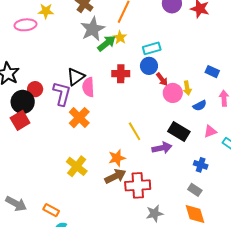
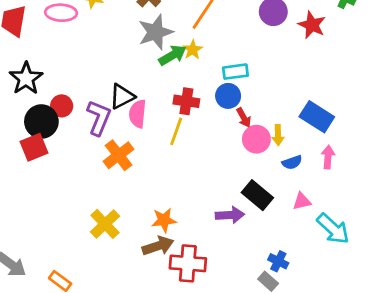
blue rectangle: (212, 72) -> (317, 117), size x1.6
yellow line: (135, 131) -> (176, 131), moved, turned 42
blue cross: (201, 165) -> (278, 261), moved

